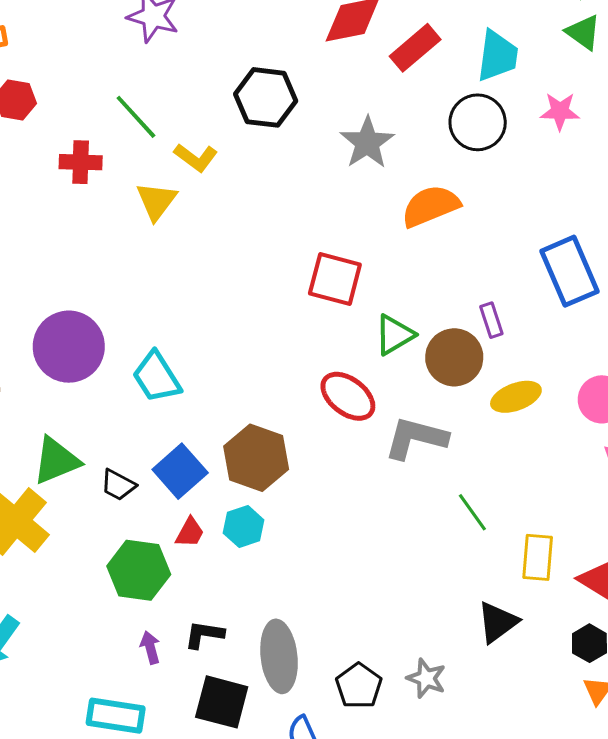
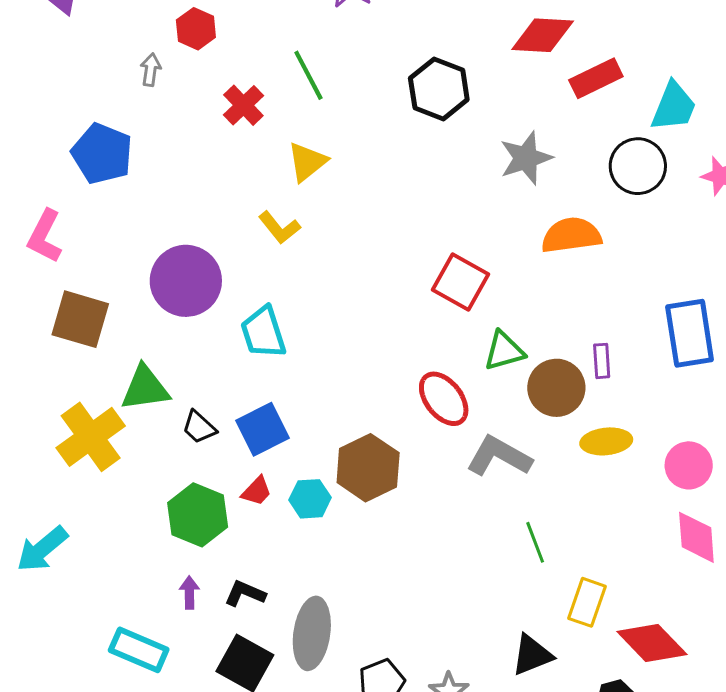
yellow L-shape: (196, 158) -> (279, 228), moved
red cross: (81, 162) -> (243, 105), turned 30
brown hexagon: (256, 458) -> (368, 468), moved

